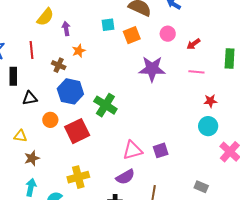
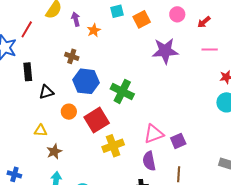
red line: (32, 50) -> (27, 29), moved, turned 42
orange star: (79, 51) -> (94, 30), moved
purple square: (161, 150) -> (178, 141), moved
yellow cross: (78, 177) -> (113, 146), moved
purple semicircle: (125, 177) -> (149, 161), turned 114

